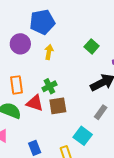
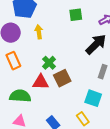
green square: (92, 46) -> (76, 15), turned -32
orange rectangle: (17, 85) -> (13, 61), moved

